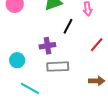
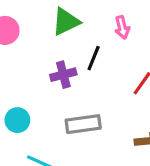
purple cross: (47, 46) -> (63, 75), moved

